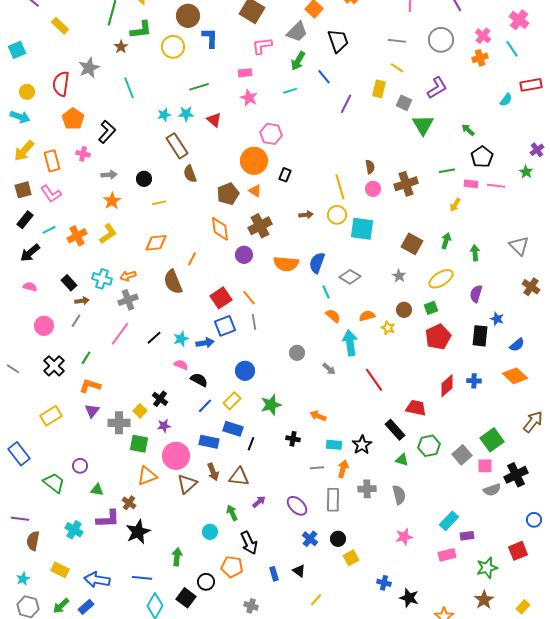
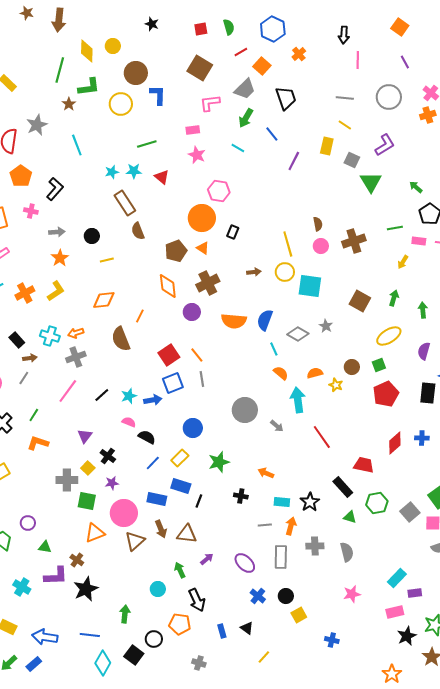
cyan line: (290, 91) -> (238, 148), turned 48
gray star: (399, 276) -> (326, 326), moved
gray circle: (297, 353) -> (245, 410), size x1.6
purple triangle: (92, 411) -> (85, 436), moved
black star: (409, 598) -> (407, 636), moved, turned 30

